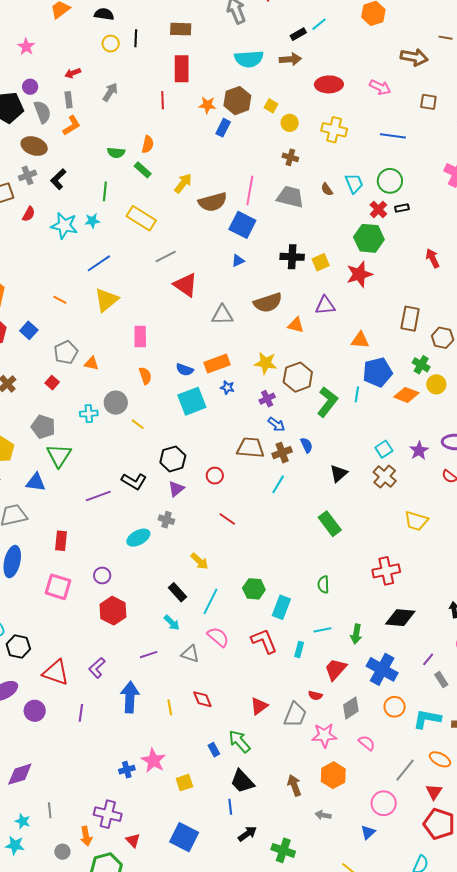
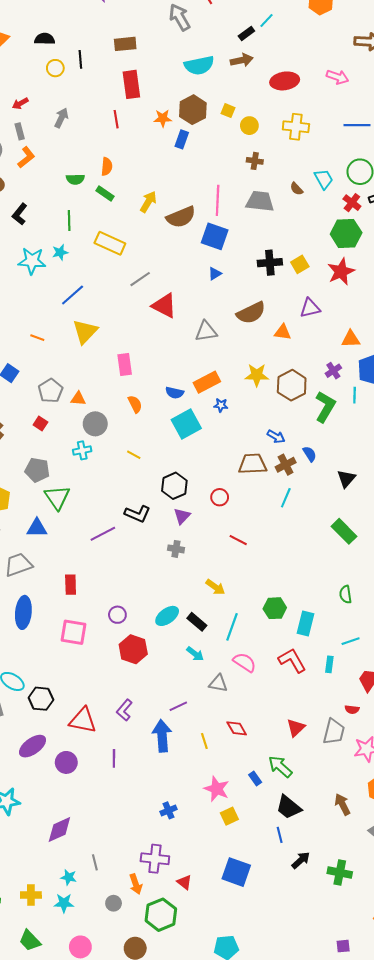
purple cross: (267, 399) -> (333, 371), moved
gray circle: (116, 403) -> (95, 424), moved
cyan ellipse: (138, 538) -> (167, 616), moved
purple line: (149, 655) -> (178, 706), moved
pink star: (153, 761) -> (217, 789), moved

